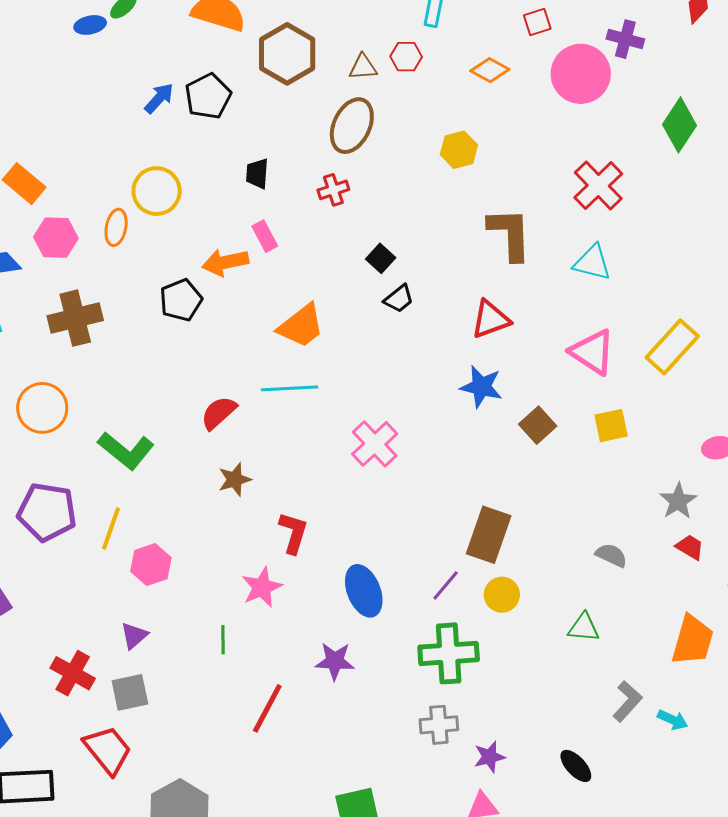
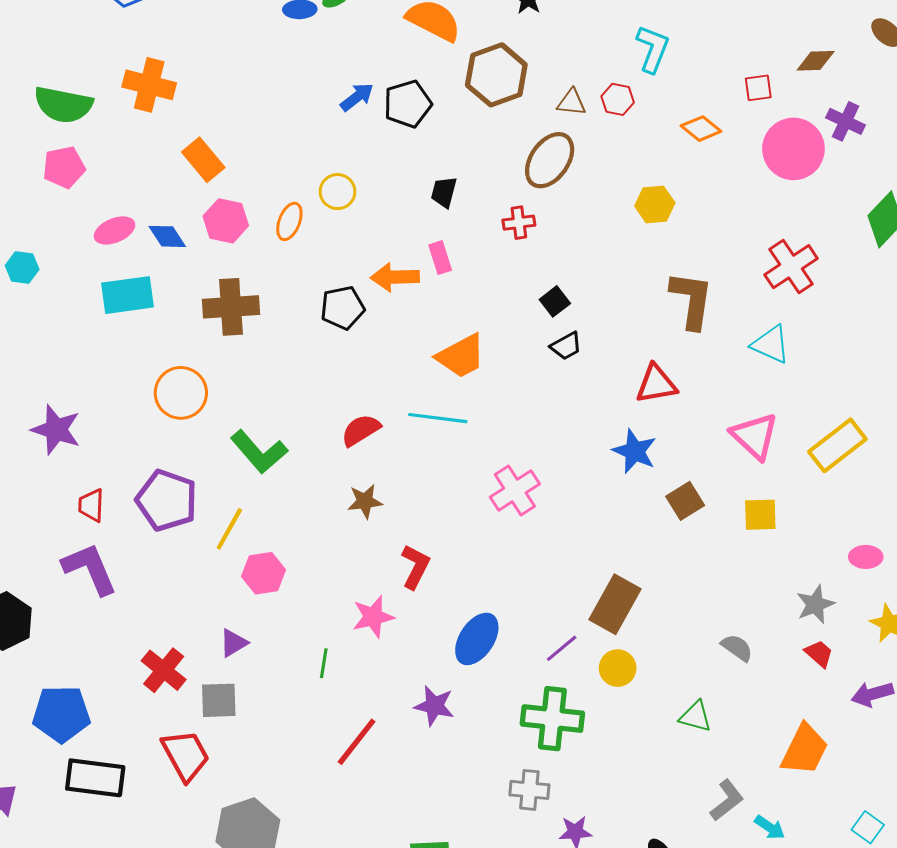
yellow circle: (157, 191) -> (338, 192), size x0.7
blue ellipse: (364, 591) -> (477, 639), turned 45

